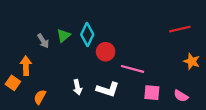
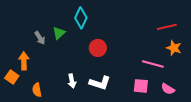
cyan diamond: (87, 34) -> (81, 18), moved
orange star: (192, 61) -> (174, 48), moved
pink line: (132, 69) -> (153, 64), moved
orange semicircle: (40, 97) -> (37, 90), turned -40

